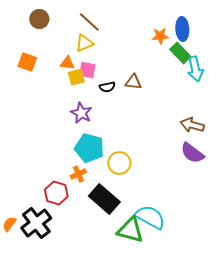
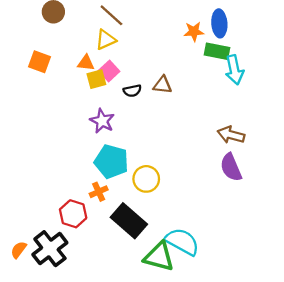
green rectangle: (180, 53) -> (217, 51), turned -35
pink square: (87, 70) -> (109, 71), turned 36
purple semicircle: (192, 153) -> (231, 167), turned 30

